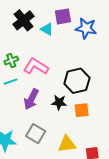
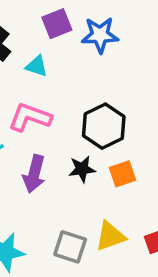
cyan triangle: (47, 29) -> (37, 66), moved
gray square: (36, 134) -> (70, 247), moved

